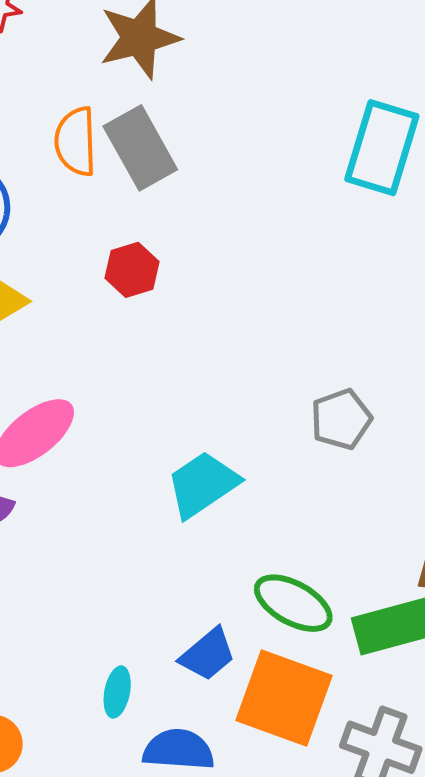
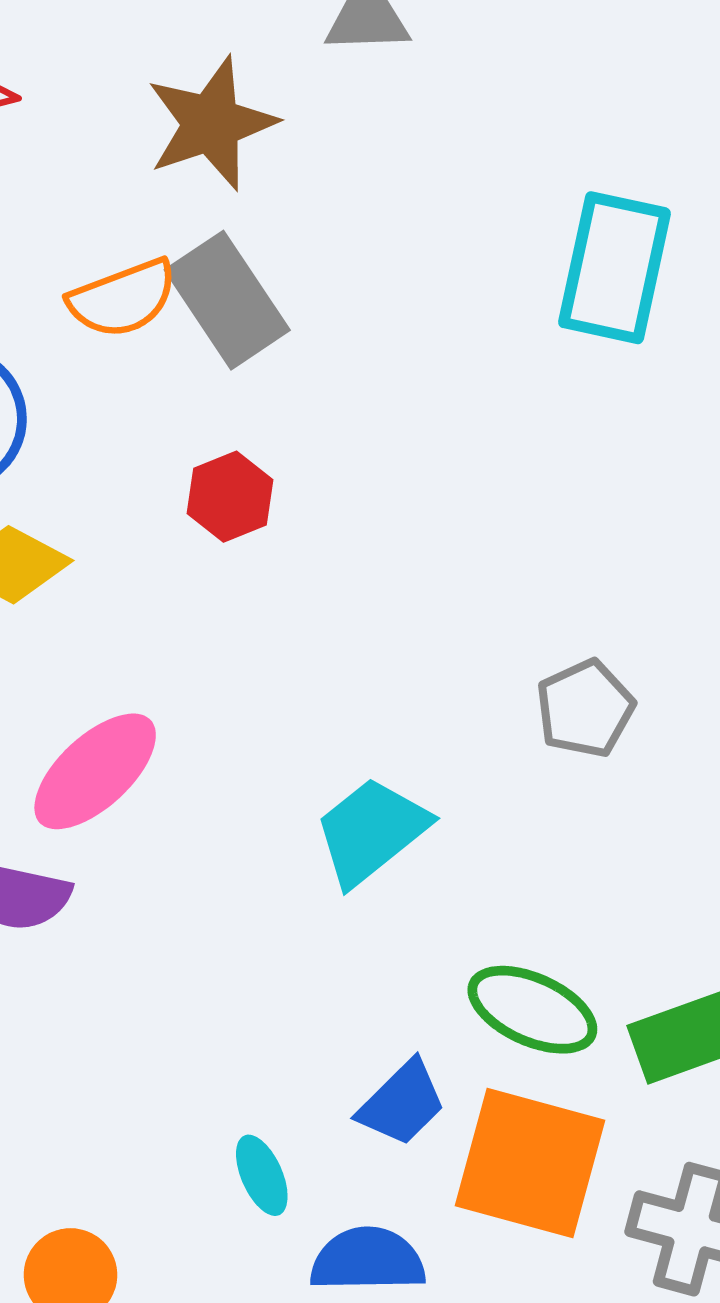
orange semicircle: (76, 142) -> (123, 298), turned -104
cyan ellipse: (117, 692) -> (262, 1175), turned -30

